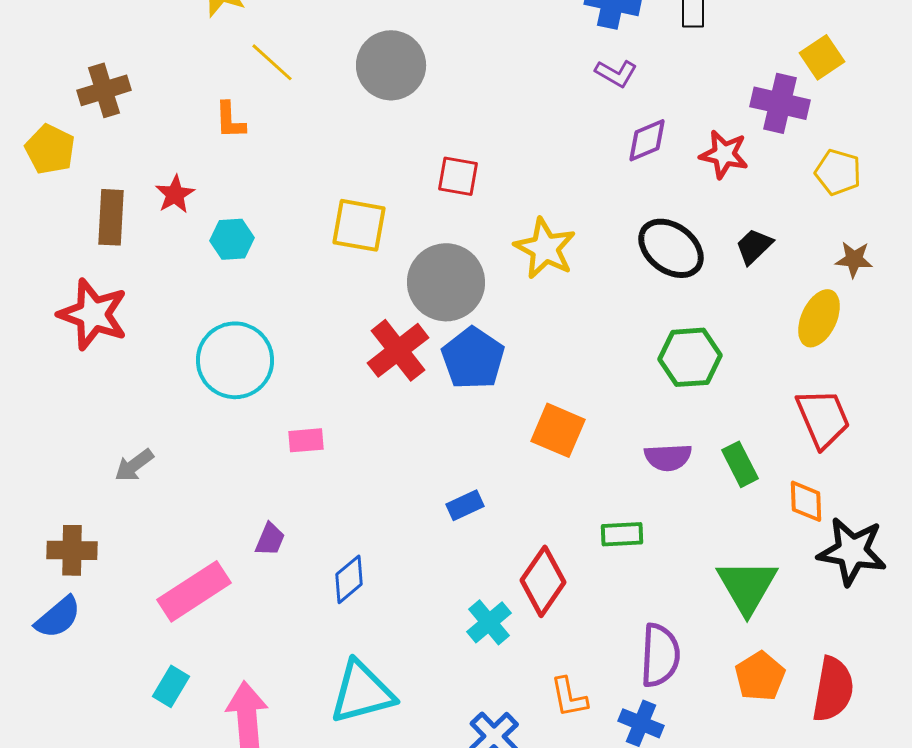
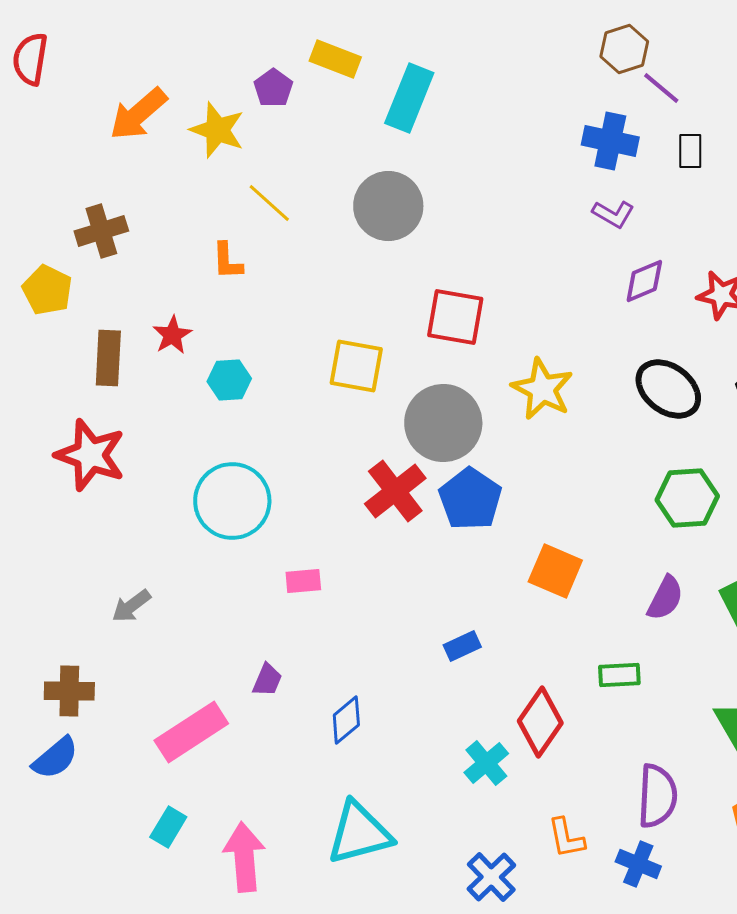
red square: (458, 176) -> (455, 317), size x1.4
purple semicircle: (668, 457) -> (665, 598), turned -60

